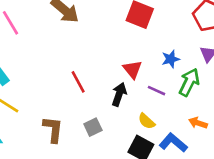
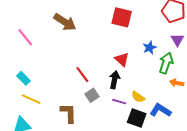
purple line: (157, 91) -> (119, 102), moved
orange arrow: (198, 123) -> (177, 83), moved
gray square: (93, 127) -> (92, 95), moved

